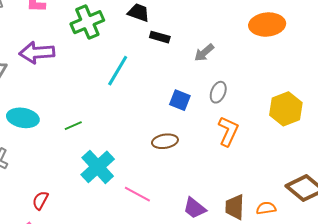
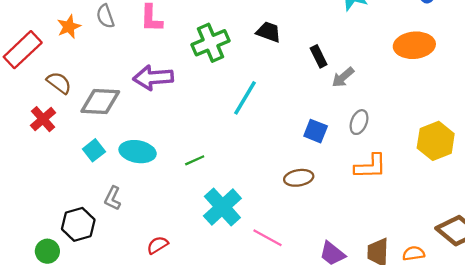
black rectangle: (160, 37) -> (319, 56), moved, turned 48
orange L-shape: (228, 131) -> (370, 166), turned 64
red semicircle: (40, 200) -> (158, 245), turned 30

